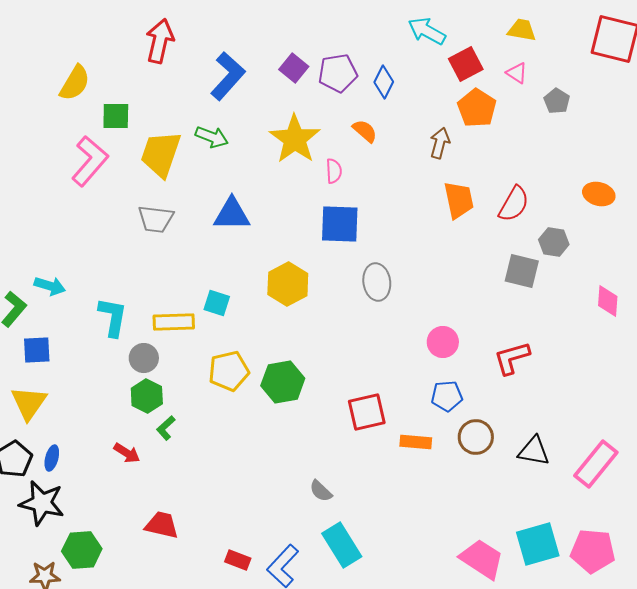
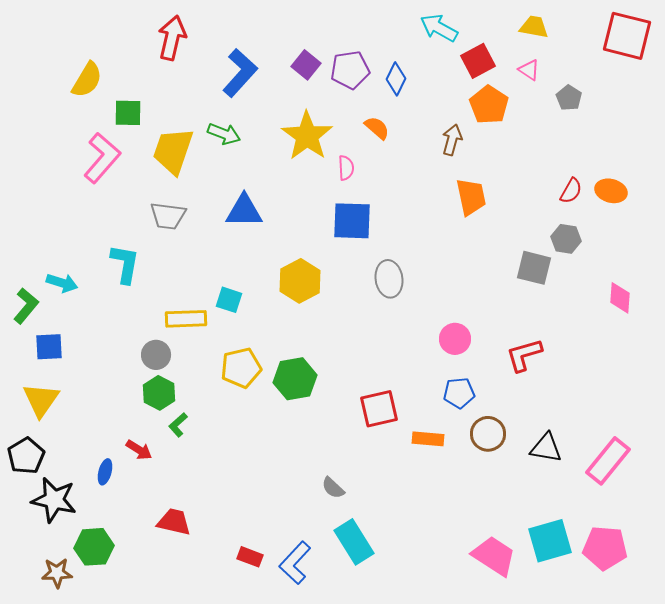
red semicircle: (514, 204) -> (571, 191), moved, size x0.7
cyan L-shape: (113, 317) -> (125, 264), moved
blue ellipse: (52, 458) -> (105, 472), moved

